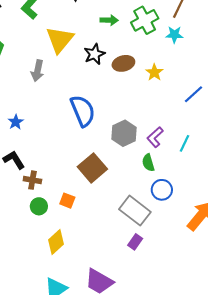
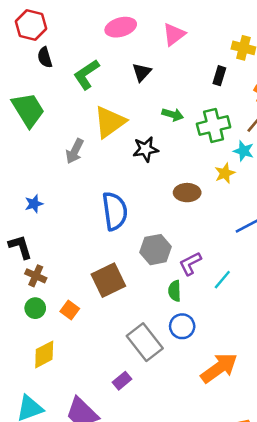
brown ellipse: (123, 63) -> (187, 193), moved
yellow star: (154, 72) -> (225, 173), moved
purple rectangle: (135, 242) -> (122, 381), moved

